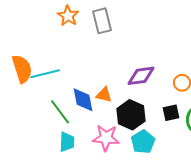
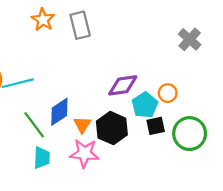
orange triangle: (104, 95) -> (82, 125), moved, turned 48
blue diamond: (83, 100) -> (59, 112), turned 68
cyan pentagon: (143, 142) -> (145, 105), moved

